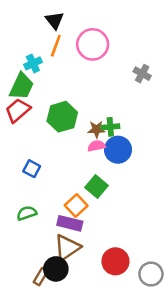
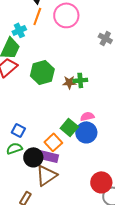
pink semicircle: (96, 146) -> (87, 116), moved
blue circle: (118, 150) -> (86, 132), moved
blue square: (32, 169) -> (18, 130), moved
red circle: (115, 261) -> (101, 182), moved
black circle: (56, 269) -> (33, 157), moved

